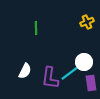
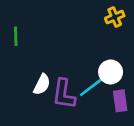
green line: (36, 28) -> (16, 36), moved
white semicircle: (25, 71) -> (42, 84), moved

